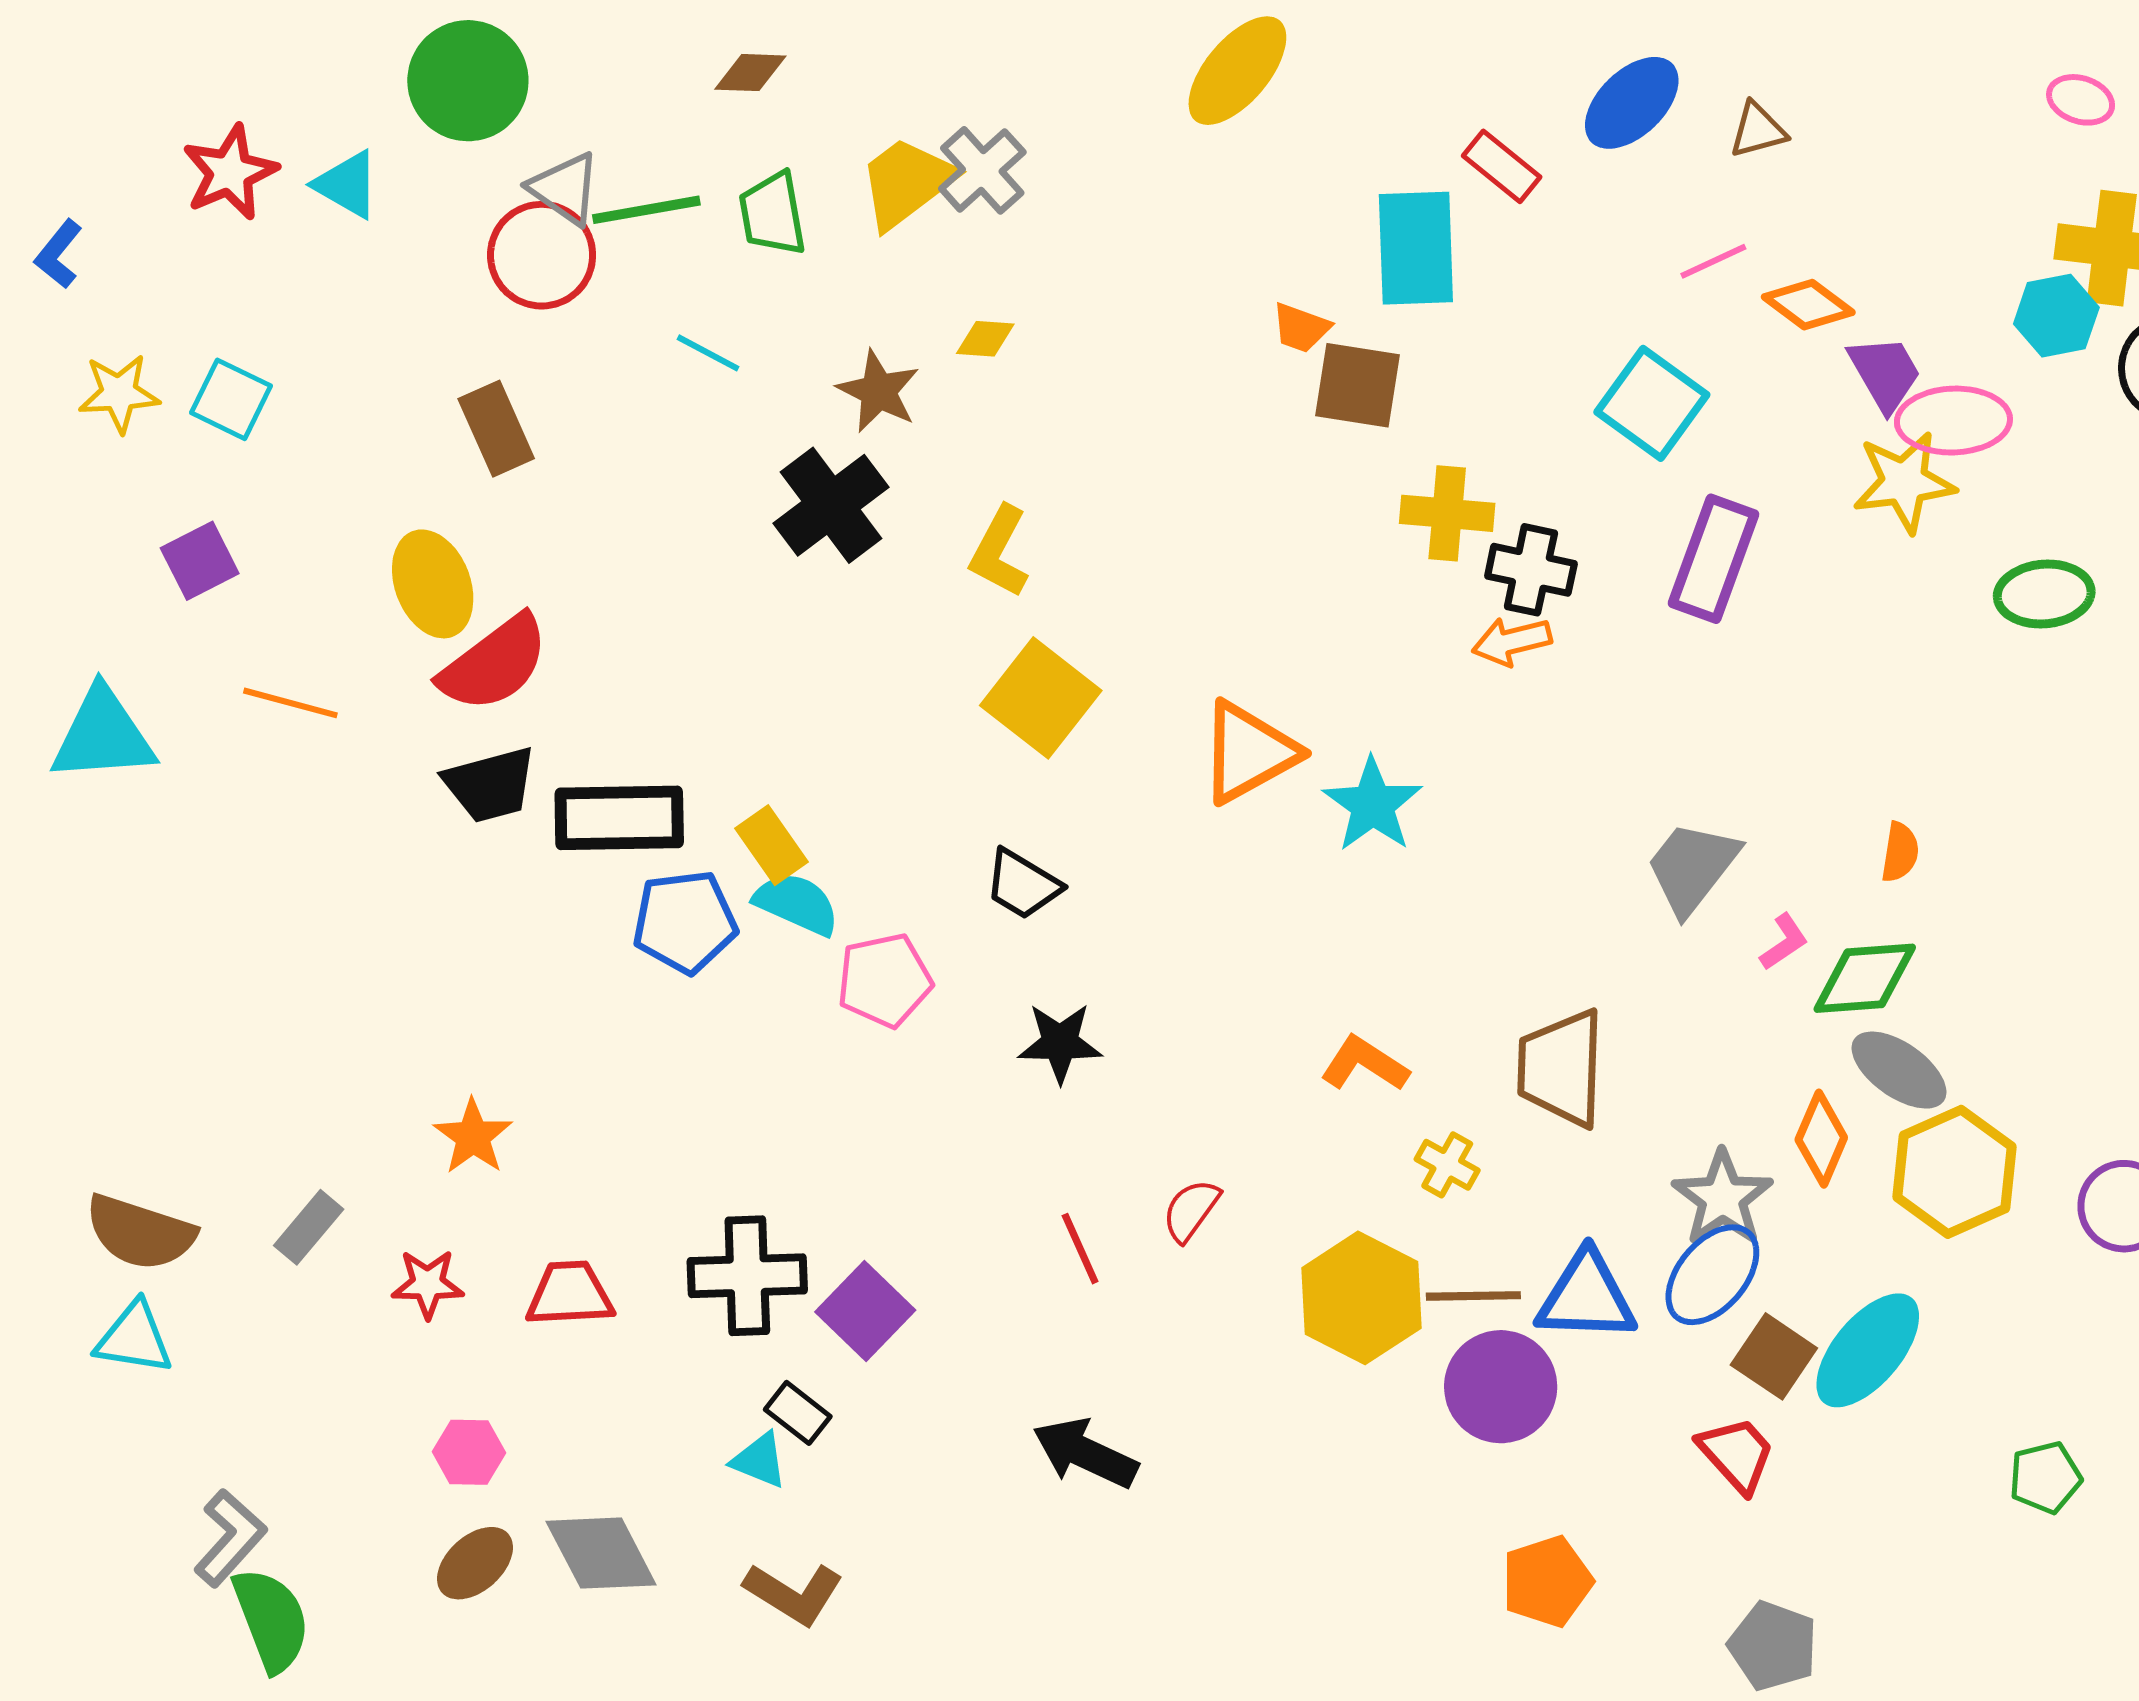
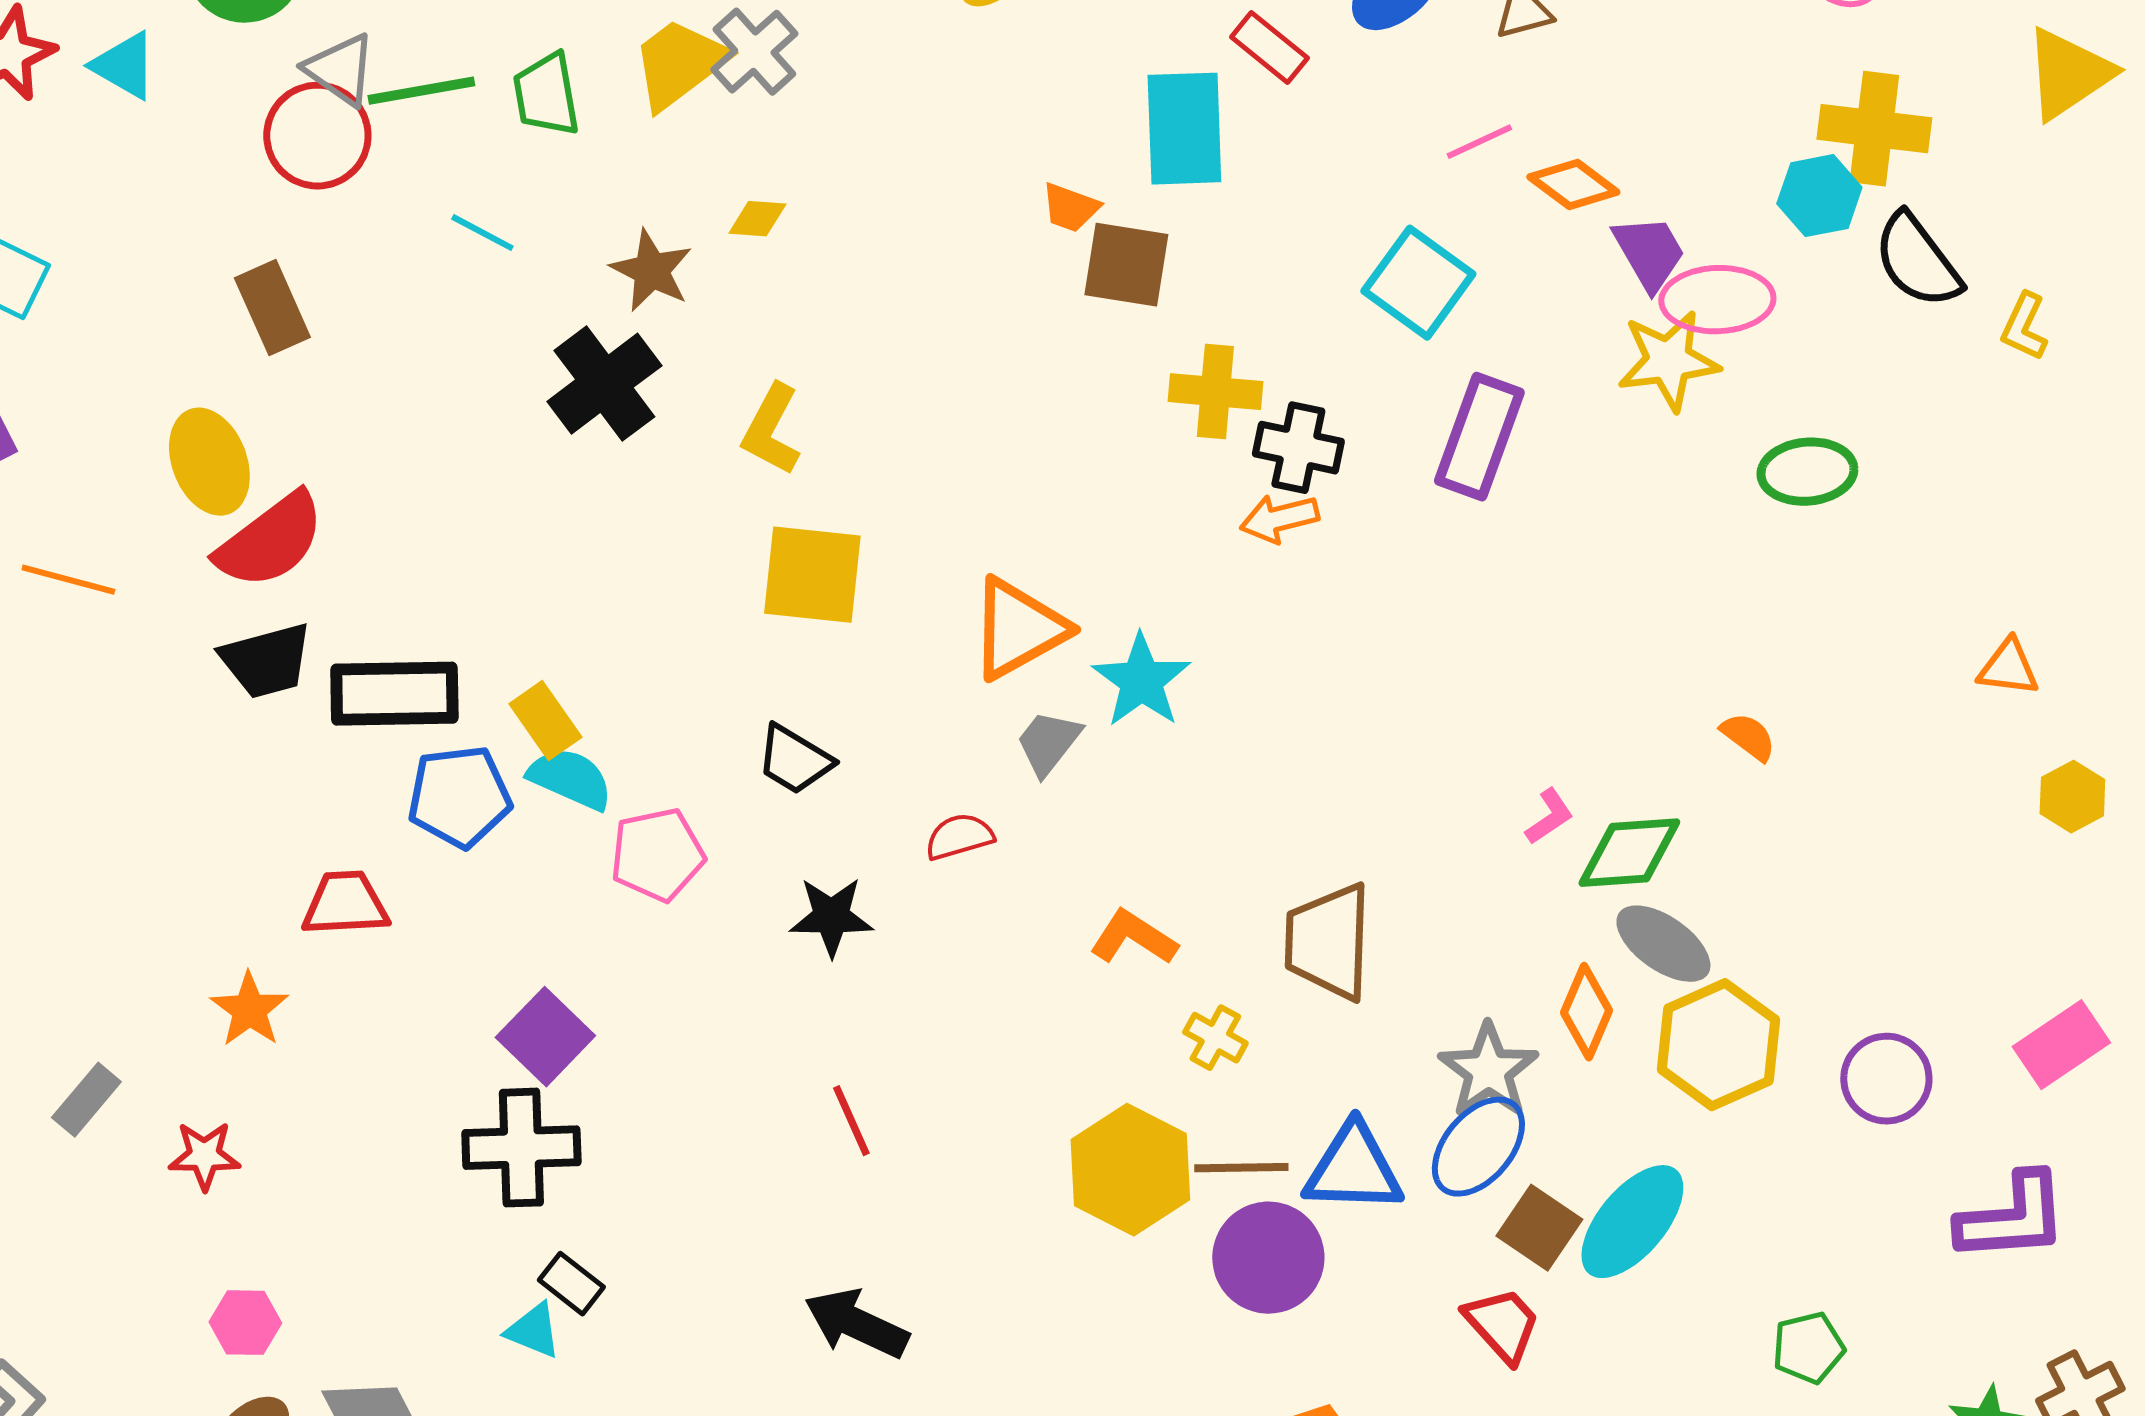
yellow square: (1041, 698) -> (812, 575), turned -32
orange semicircle: (1900, 852) -> (1748, 737), moved, turned -62
gray trapezoid: (1692, 867) -> (1048, 743), moved, size x0.7
red semicircle: (1191, 1210) -> (959, 837), moved, turned 38
red trapezoid: (570, 1294) -> (345, 904), moved
purple square: (865, 1311) -> (545, 1037), moved

